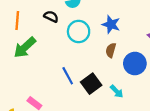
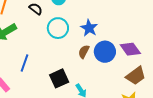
blue circle: (135, 63) -> (105, 52), moved
blue line: (68, 76) -> (24, 63), moved, turned 36

